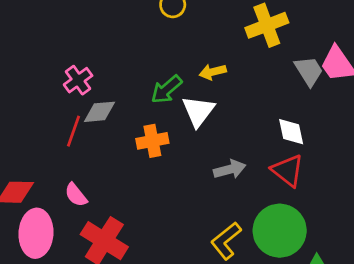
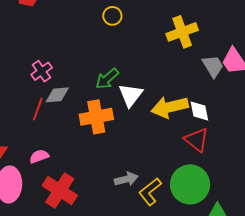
yellow arrow: (213, 72) -> (170, 107), moved, size x1.8
orange cross: (152, 141) -> (96, 117), size x1.4
gray arrow: (230, 169) -> (126, 179), moved
pink semicircle: (76, 195) -> (39, 156), turned 108

